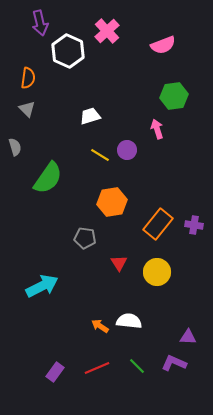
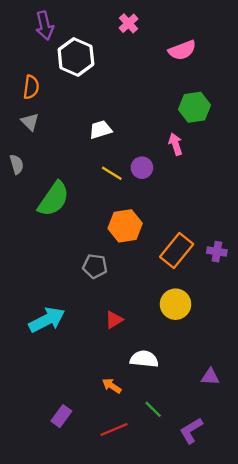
pink cross: (107, 31) -> (129, 23), moved, size x0.7
red triangle: (119, 263) -> (114, 320), moved, turned 30
orange arrow: (100, 326) -> (112, 386), moved
purple L-shape: (174, 363) -> (191, 431), moved, turned -55
red line: (97, 368) -> (114, 429), moved

